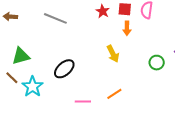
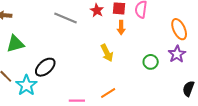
gray line: (55, 18) -> (65, 18), moved
green triangle: (21, 56) -> (15, 44), moved
black ellipse: (64, 69) -> (45, 67), moved

